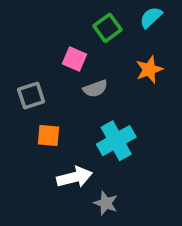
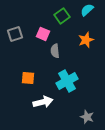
gray semicircle: (95, 89) -> (55, 51), turned 104
gray square: (31, 96) -> (15, 34), moved
gray star: (106, 203) -> (87, 117), moved

